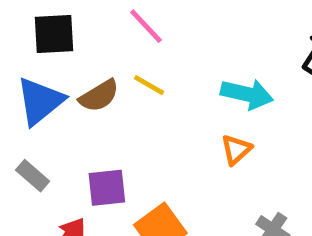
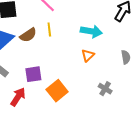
yellow line: (149, 85) -> (49, 29), turned 56

